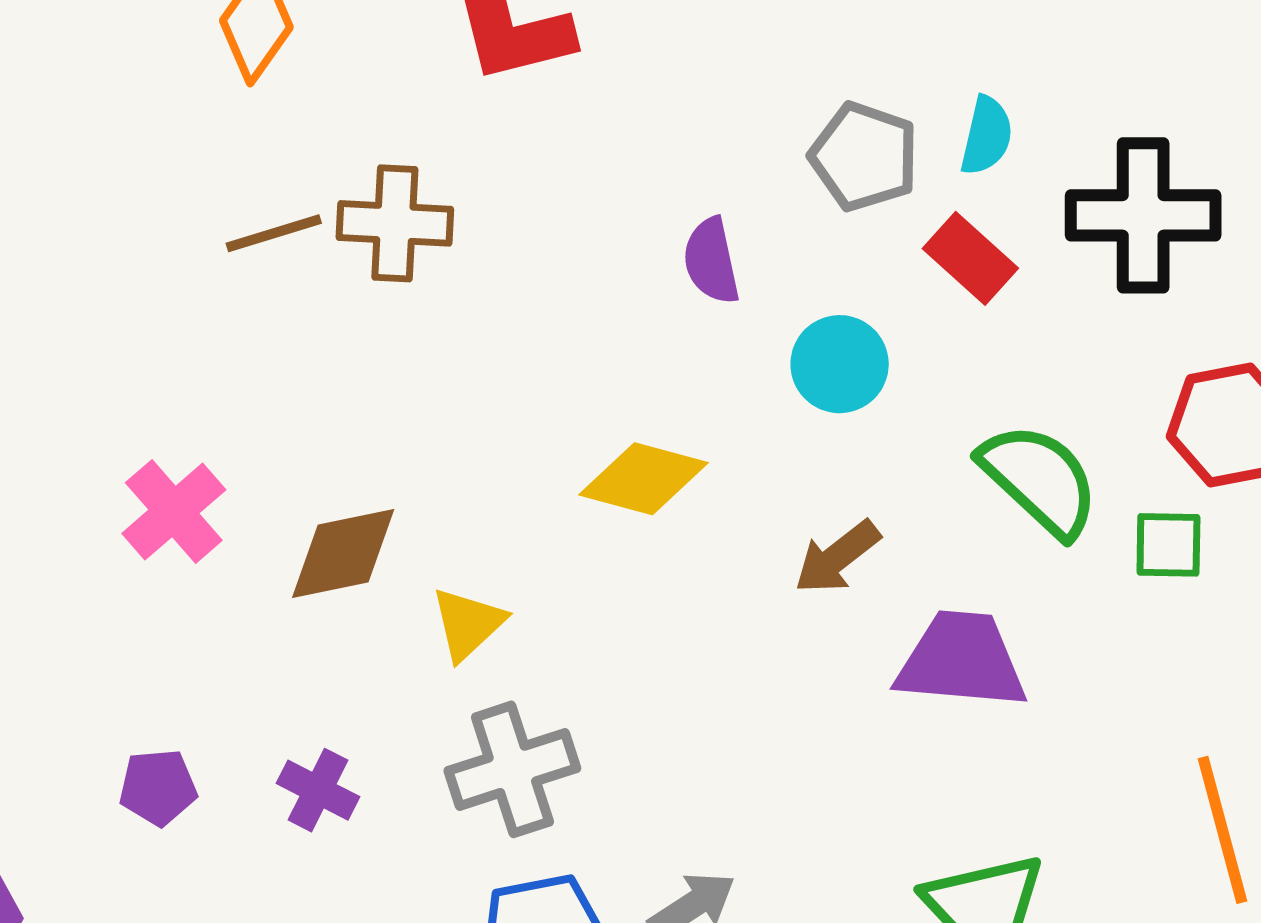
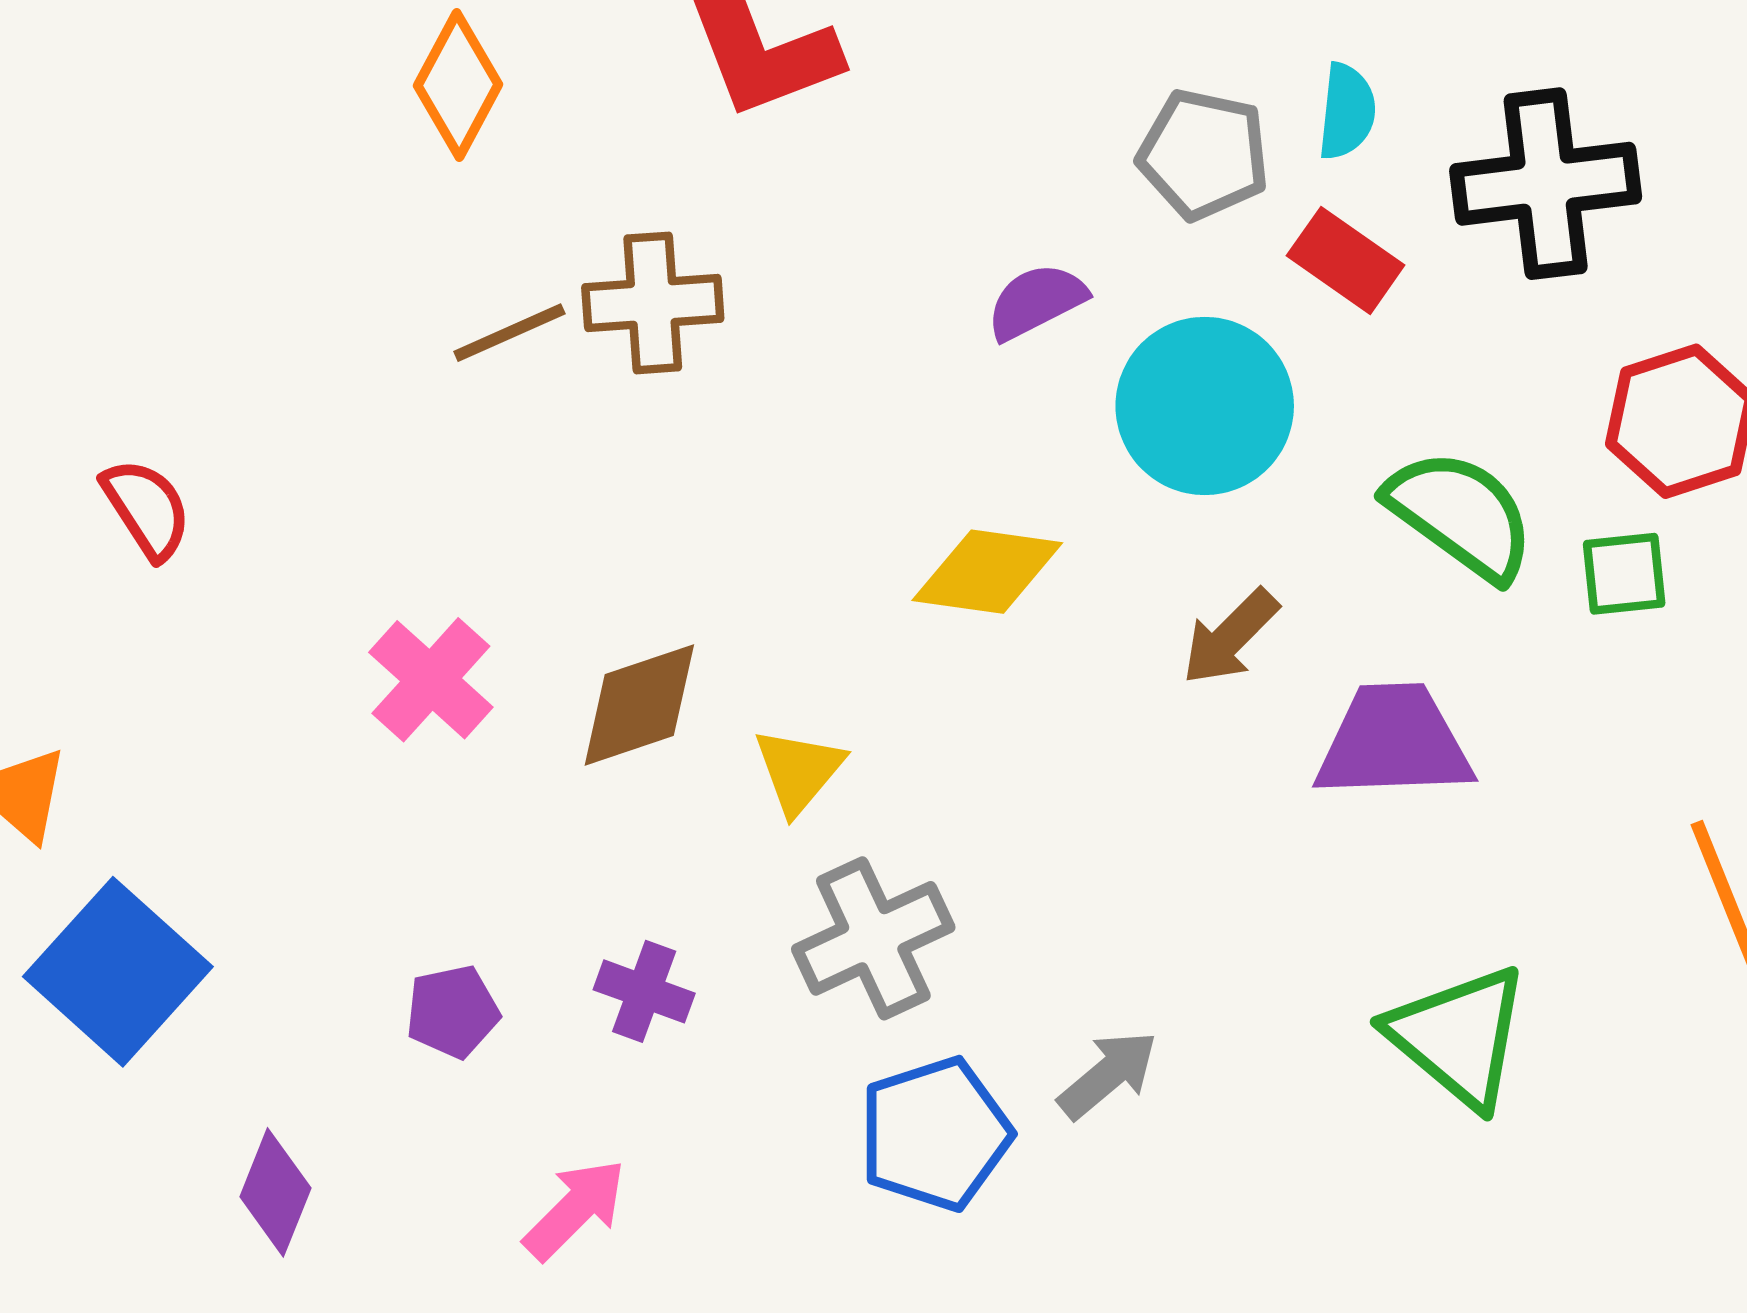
purple semicircle: (711, 261) -> (1036, 301), turned 82
cyan circle: (840, 364) -> (1205, 406), size x1.5

